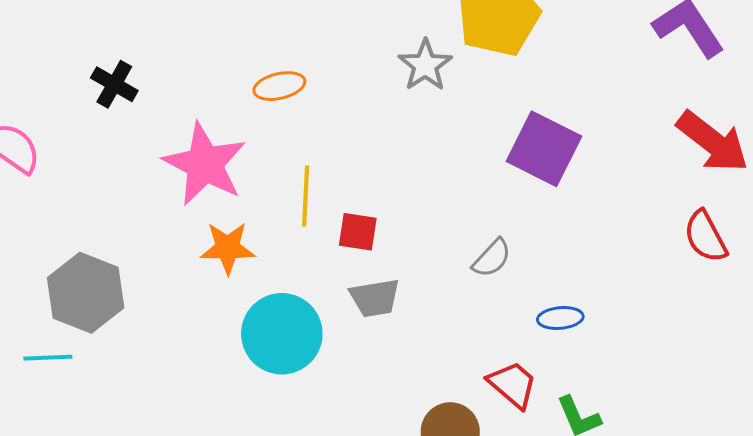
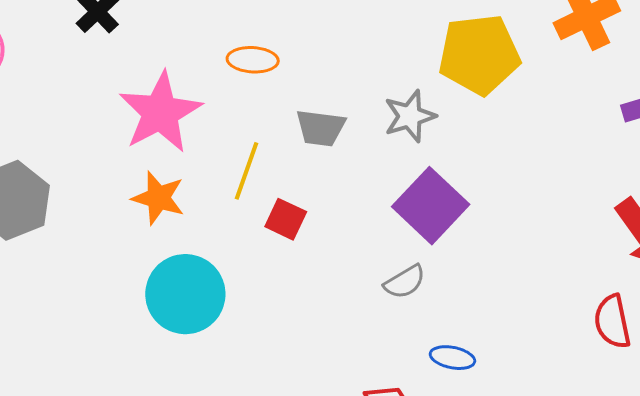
gray star: (425, 65) -> (410, 116), moved
purple square: (544, 149) -> (431, 206), moved
gray trapezoid: (375, 298) -> (321, 128), moved

